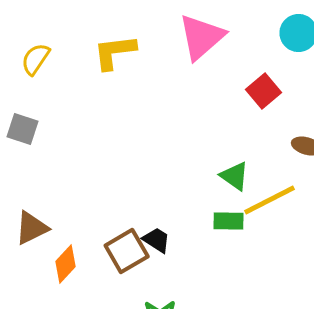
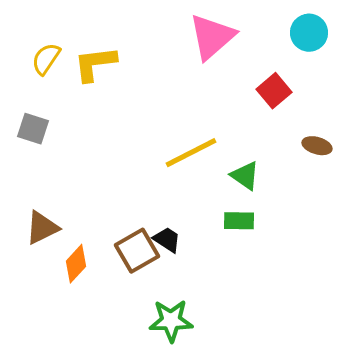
yellow L-shape: (115, 52) -> (95, 64), moved
yellow line: (270, 200) -> (191, 153), moved

